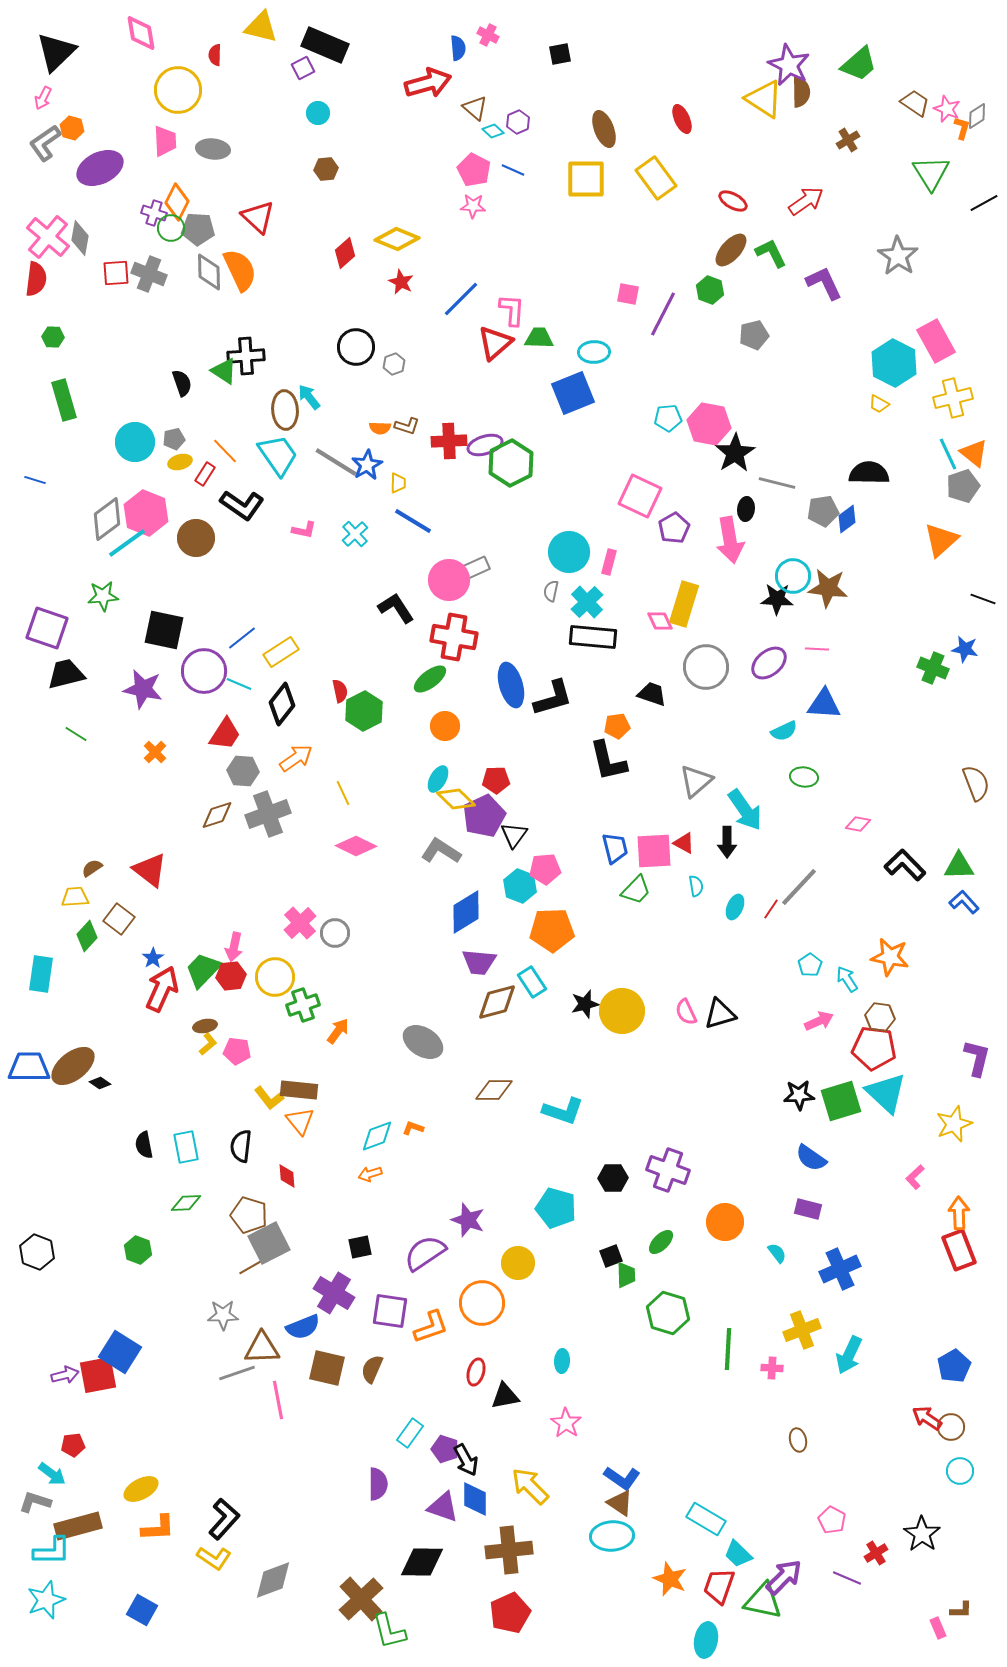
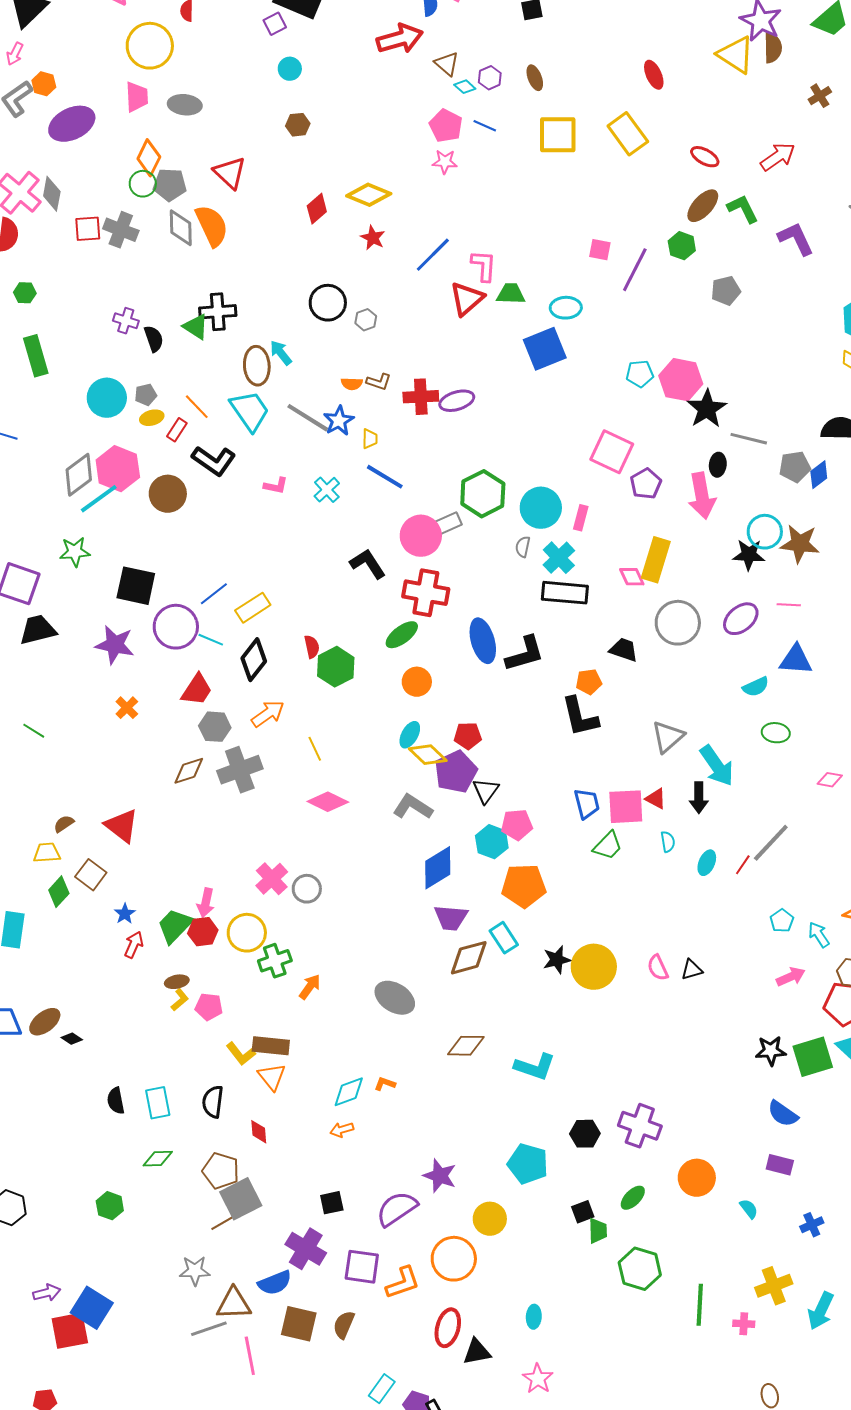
brown ellipse: (604, 129) -> (535, 78), moved, size x0.7
purple cross: (154, 213) -> (126, 321), moved
green hexagon: (511, 463) -> (483, 494), moved
green line: (76, 734) -> (34, 731), moved
red arrow: (162, 989) -> (134, 945), size x0.6
black triangle: (720, 1014) -> (692, 970), size x0.7
brown ellipse: (73, 1066) -> (45, 1022), size x0.7
blue cross: (840, 1269) -> (812, 1225), size x0.6
red ellipse: (476, 1372) -> (448, 1328), size x1.4
purple arrow: (65, 1375) -> (47, 1293), moved

